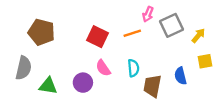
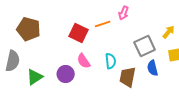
gray square: (171, 25) -> (145, 46), moved
orange line: (132, 33) -> (103, 24), moved
green triangle: (48, 86) -> (35, 77), turned -42

